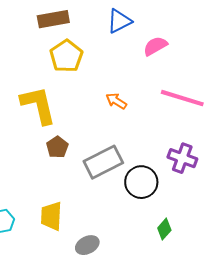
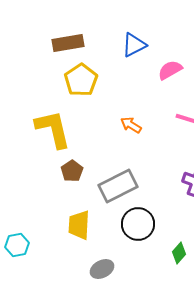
black circle: (141, 182) -> (138, 224), moved
yellow trapezoid: (51, 216) -> (79, 225), moved

